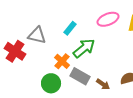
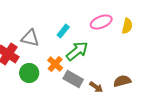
green circle: (51, 83) -> (29, 73), moved

